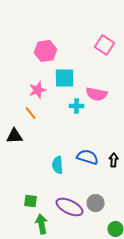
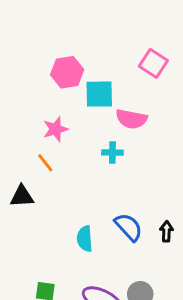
cyan square: (65, 78) -> (99, 94), moved
pink semicircle: (97, 94) -> (131, 119), moved
blue semicircle: (88, 157) -> (129, 227), turned 30

